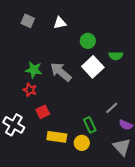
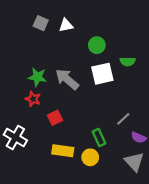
gray square: (28, 21) -> (41, 23), moved
white square: (93, 67) -> (102, 74), turned 30
red square: (43, 112) -> (55, 118), moved

